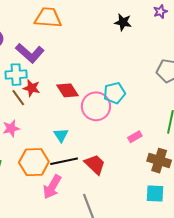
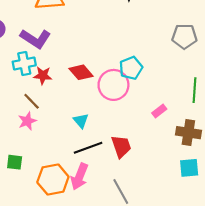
brown line: (18, 98) -> (32, 101), moved
orange hexagon: (34, 162) -> (53, 179), moved
red trapezoid: (95, 164) -> (121, 146), turned 35

